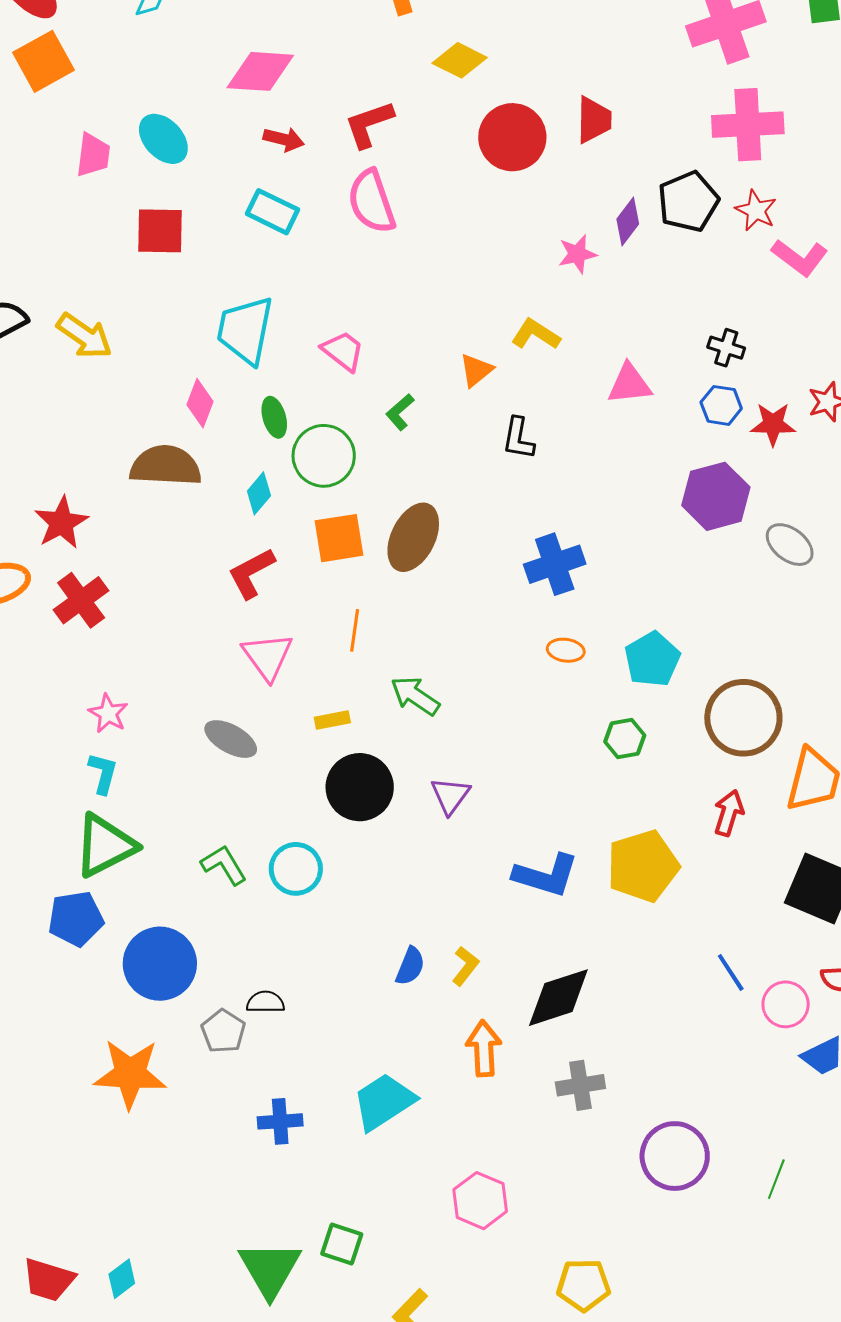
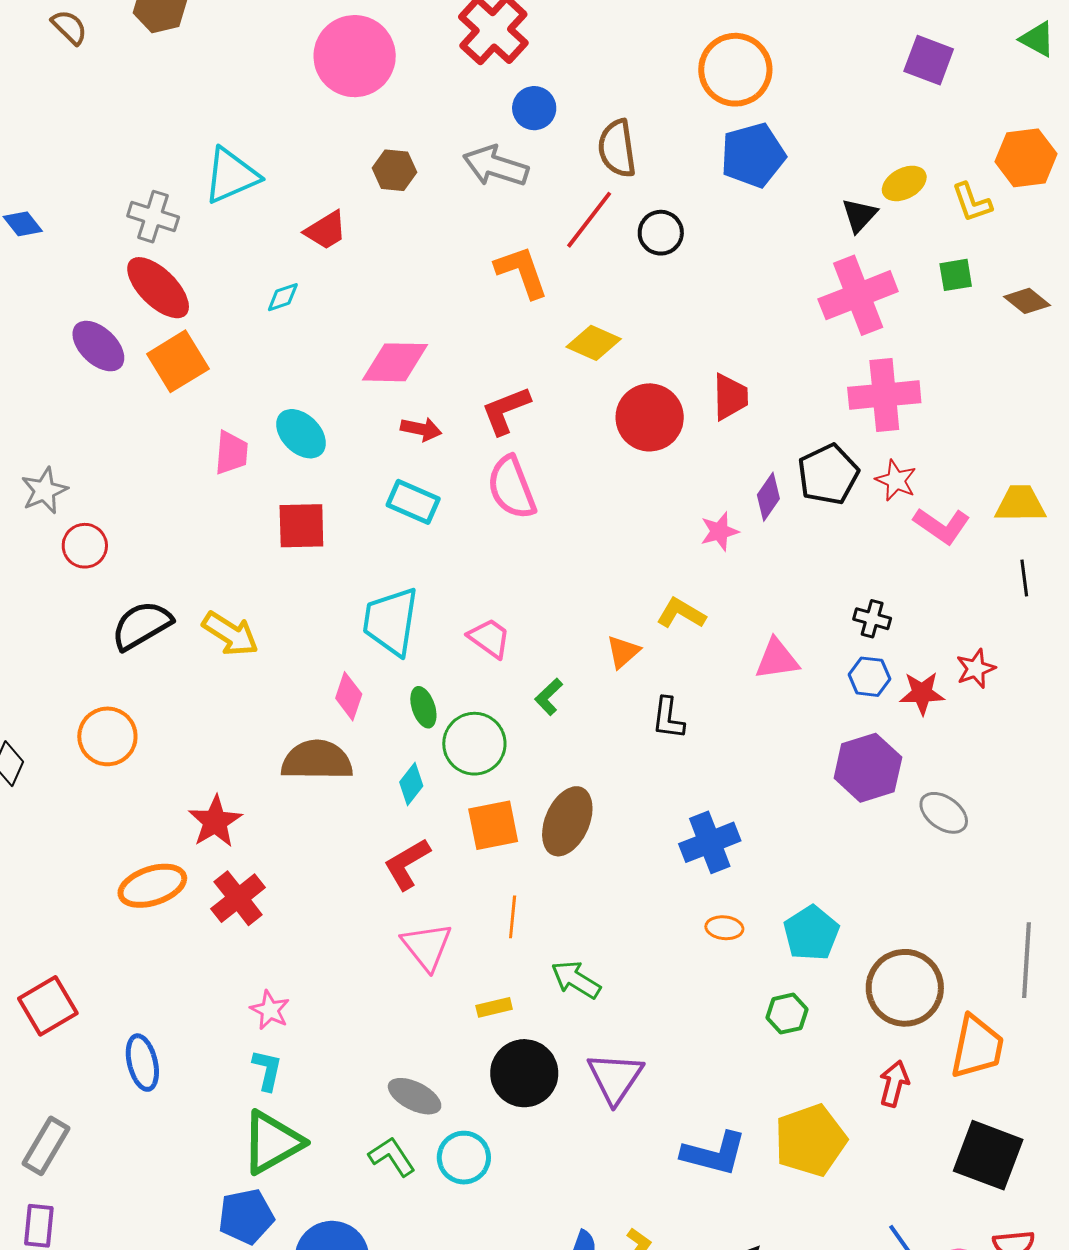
gray ellipse: (231, 739) -> (415, 1096), moved
purple triangle: (450, 795) -> (615, 1078), size x1.4

